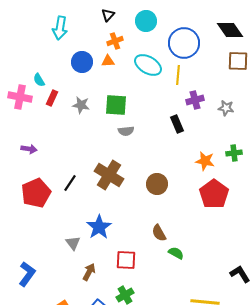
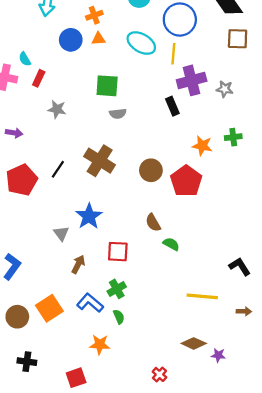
orange cross: (115, 41) -> (94, 15), moved
purple cross: (195, 100) -> (192, 80), size x1.5
gray star: (81, 105) -> (57, 109), moved
red pentagon: (214, 194) -> (186, 181), moved

